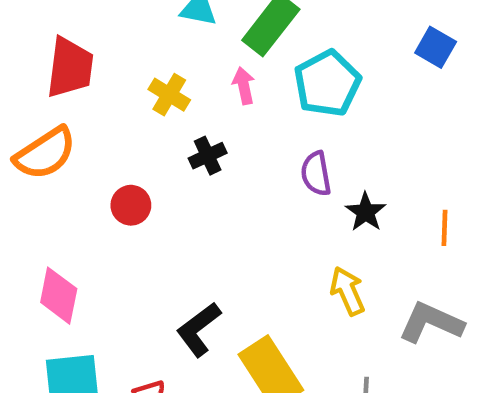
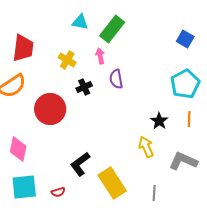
cyan pentagon: (327, 83) -> (185, 84), moved
purple semicircle: (316, 174) -> (116, 79), moved
red circle: (131, 205) -> (50, 109), size x1.8
black star: (366, 212) -> (159, 121), moved

